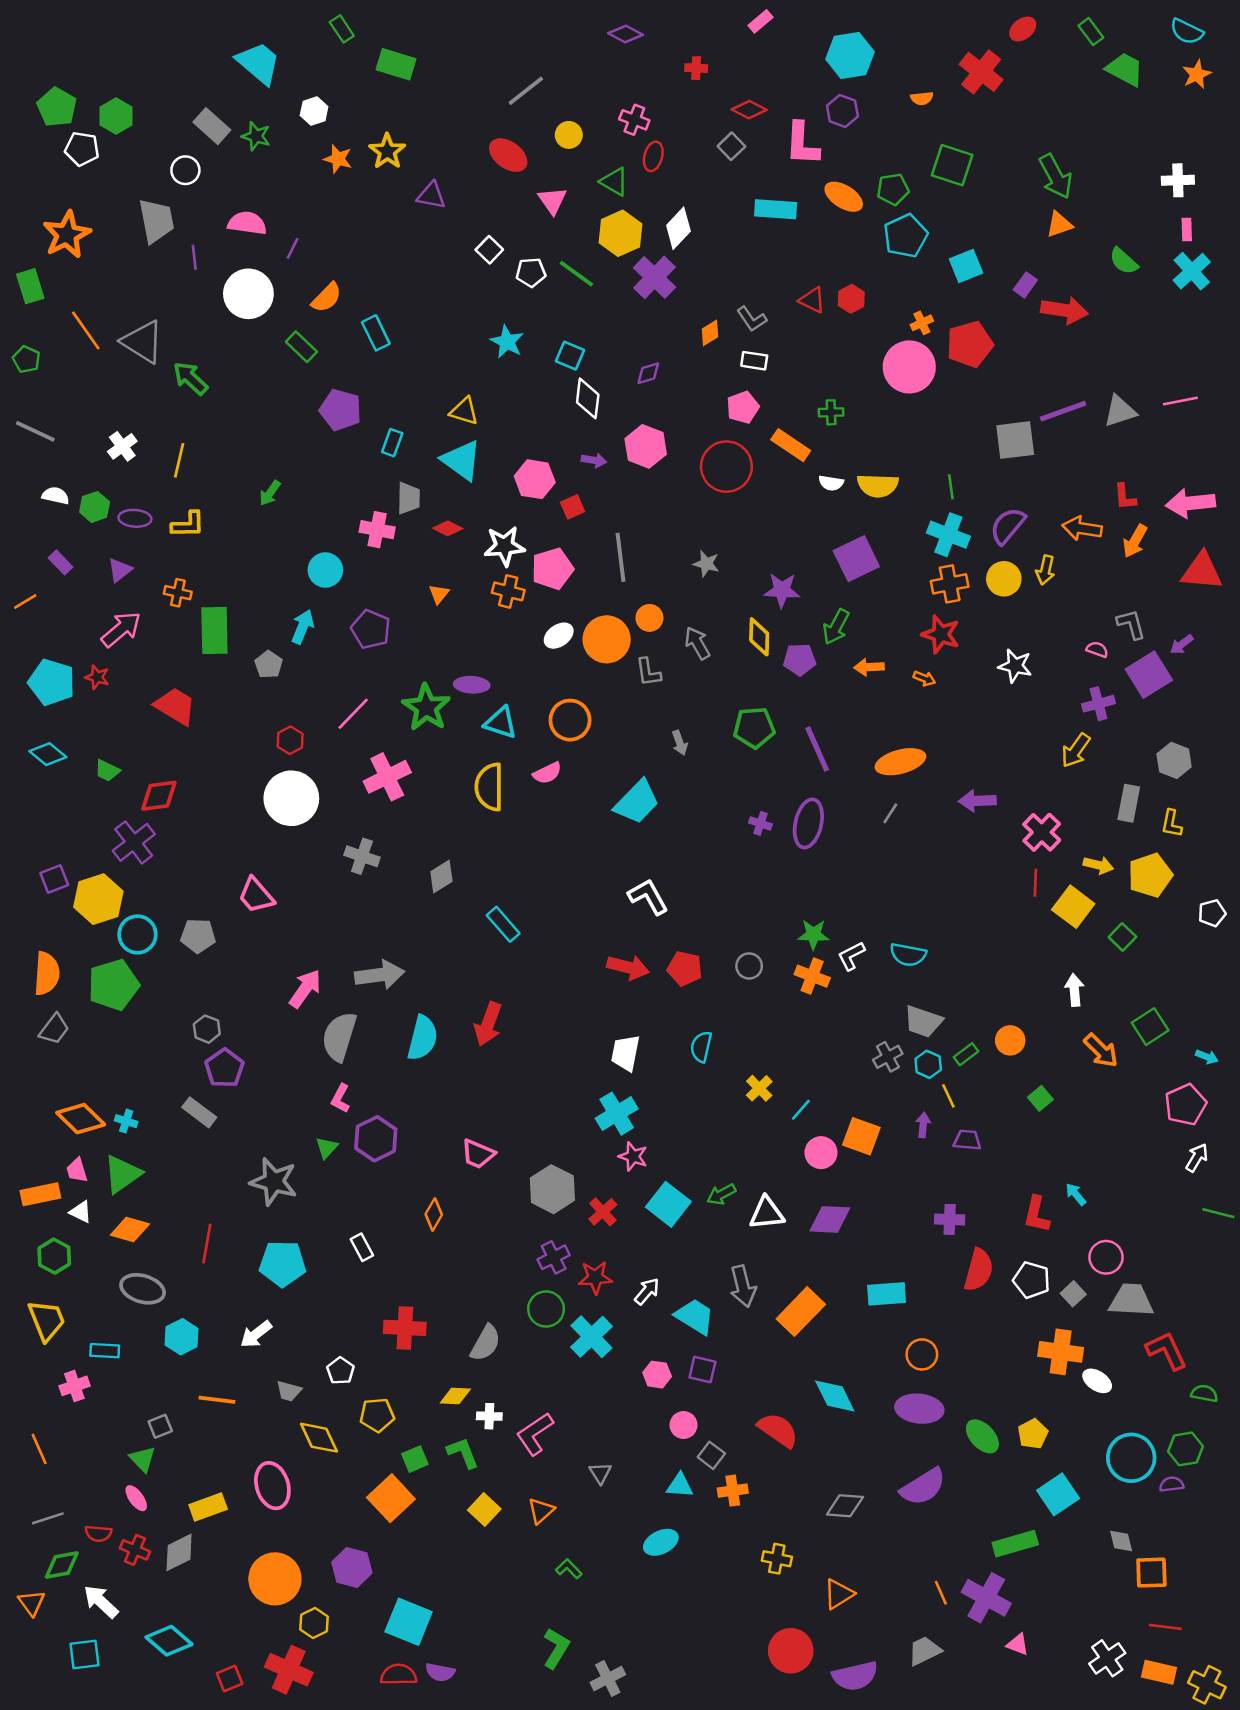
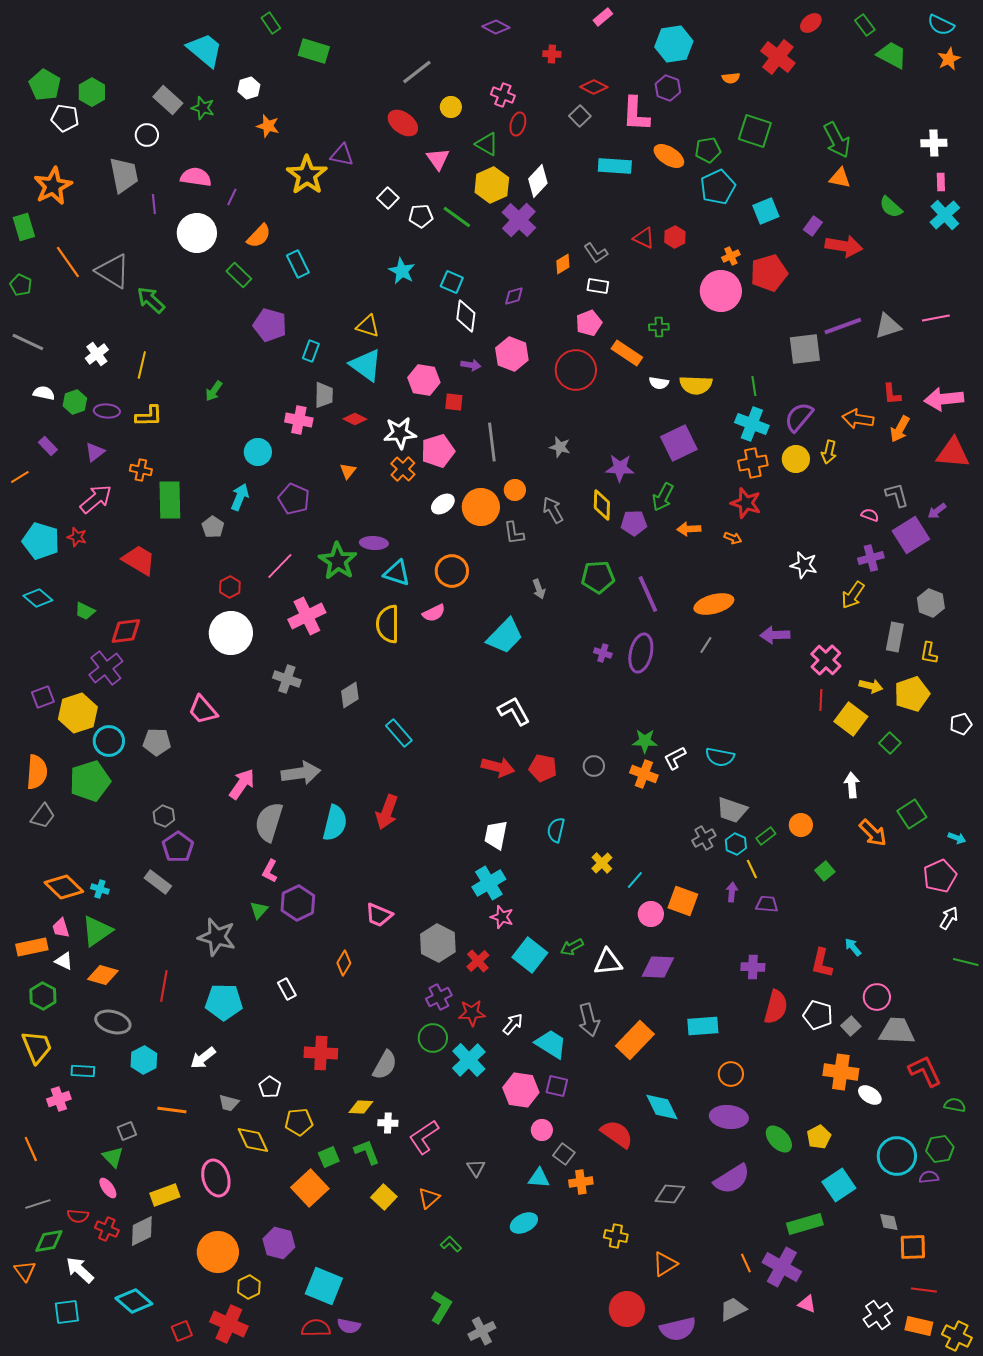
yellow star: (387, 151) -> (307, 175), moved, size x1.4
orange triangle: (1059, 224) -> (840, 178), turned 30
red square: (573, 507) -> (454, 402), turned 30
orange cross: (508, 591) -> (403, 469), turned 30
white star: (1015, 666) -> (804, 565), moved
pink hexagon: (657, 1375) -> (521, 1090), size x1.6

